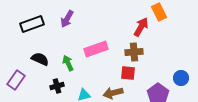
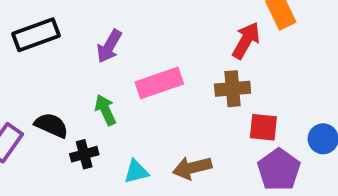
purple arrow: (67, 19) -> (109, 46), moved
black semicircle: (40, 59) -> (51, 125), moved
red square: (128, 73) -> (263, 127), moved

